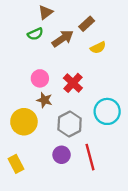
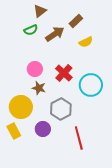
cyan circle: (107, 111) -> (91, 85), moved
purple circle: (62, 155) -> (43, 129), moved
yellow rectangle: (16, 164) -> (14, 131), moved

